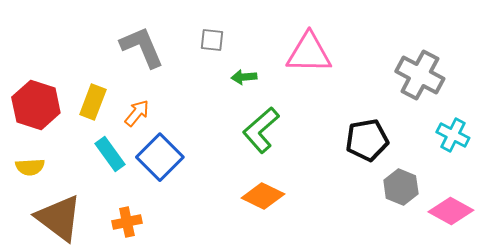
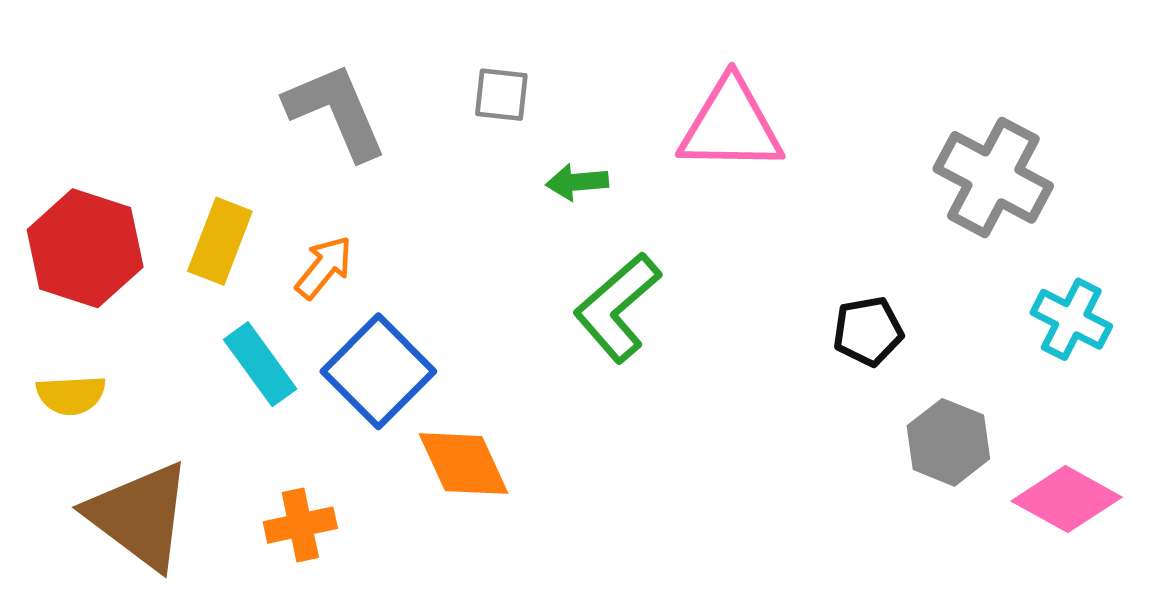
black pentagon: (367, 140) -> (868, 331), size x0.7
orange diamond: (263, 196) -> (464, 464), moved, turned 39

